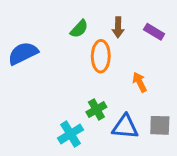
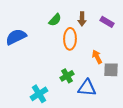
gray square: (160, 125) -> (111, 70), moved
cyan cross: (70, 134) -> (39, 94), moved

